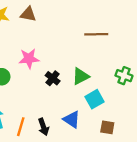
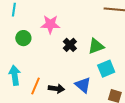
black arrow: (43, 127) -> (56, 89), turned -70

